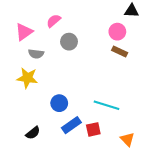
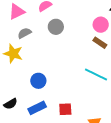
gray semicircle: (36, 54) -> (24, 33), turned 136
cyan line: (106, 105) -> (96, 75), moved
blue rectangle: (71, 125) -> (37, 108), moved

